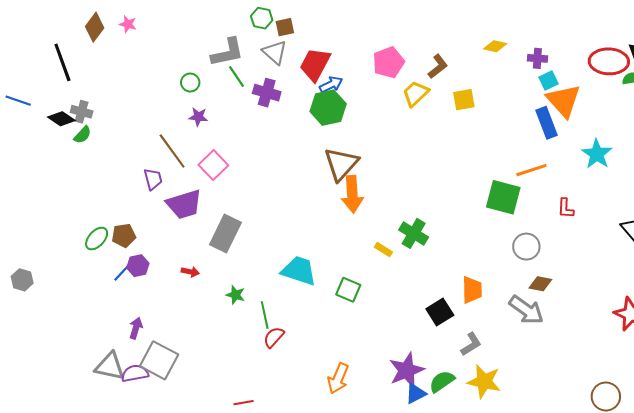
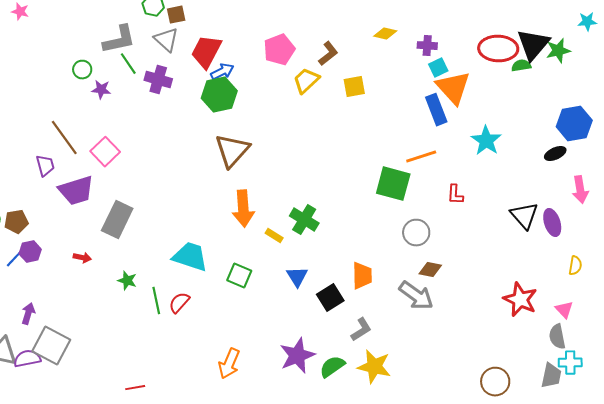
purple star: (198, 117) -> (101, 90), moved
orange arrow: (352, 194) -> (243, 209), moved
red semicircle: (274, 337) -> (179, 303), moved
blue triangle: (416, 393) -> (297, 277), moved, turned -35

